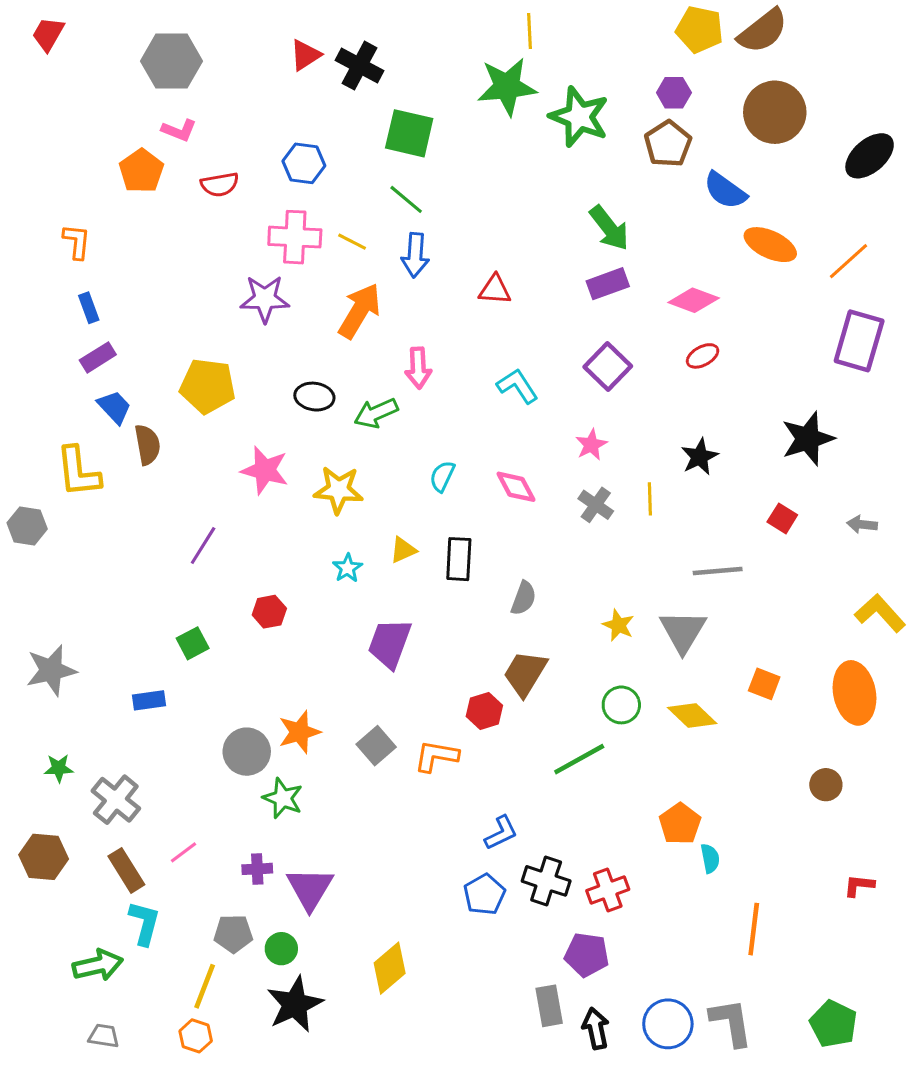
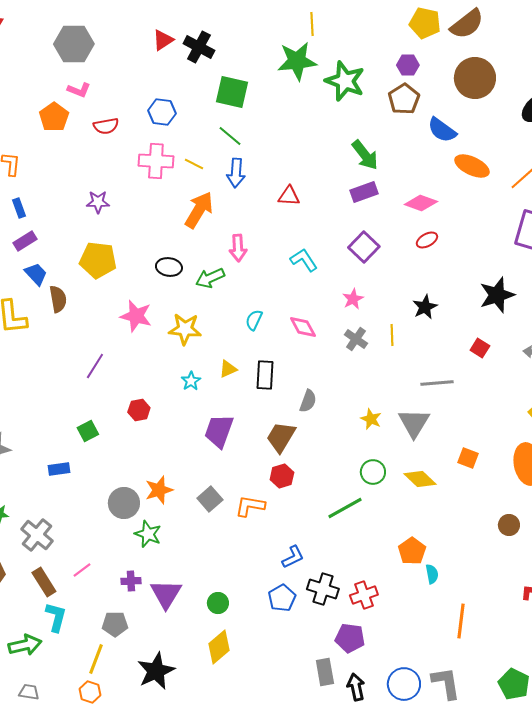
purple star: (265, 299) -> (98, 202), moved, size x0.7
brown trapezoid: (525, 673) -> (281, 437), moved
green circle: (281, 949) -> (218, 603), moved

